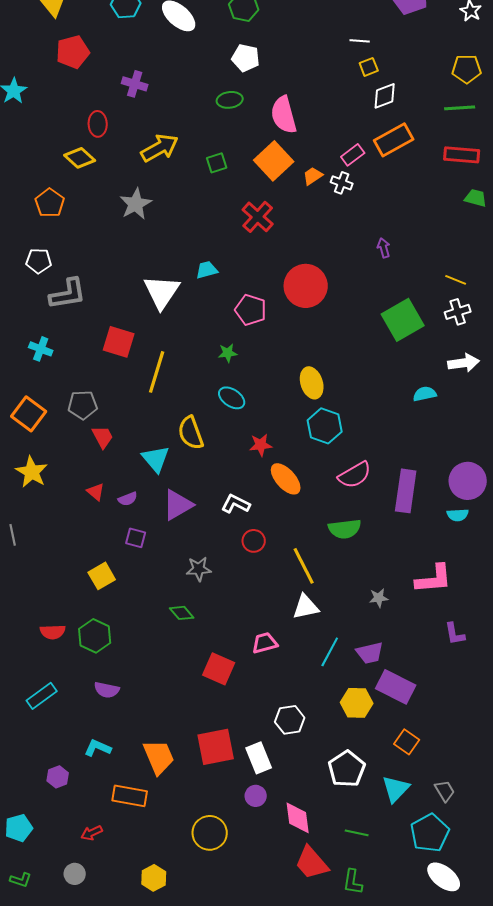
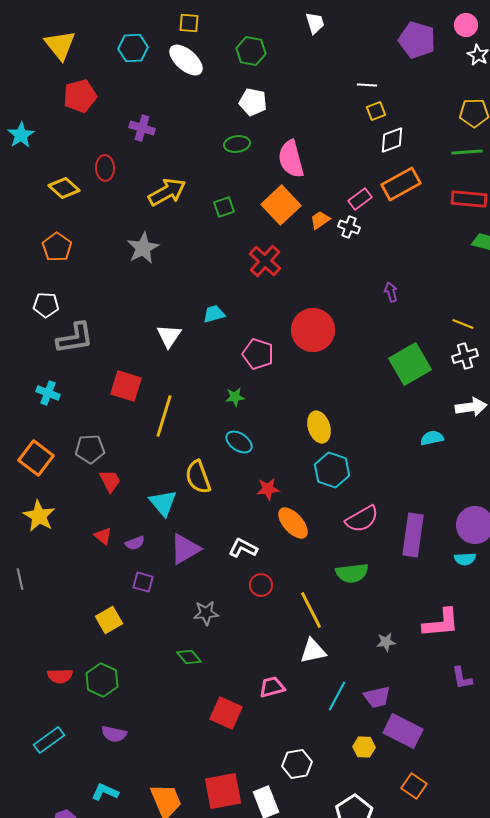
yellow diamond: (80, 158) -> (64, 188), moved
white triangle: (162, 292) -> (169, 336), size x0.7
yellow hexagon: (357, 703) -> (364, 747), size x0.7

